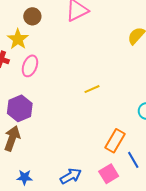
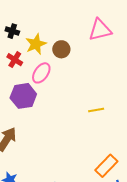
brown circle: (32, 16) -> (61, 49), moved
purple hexagon: (20, 108) -> (23, 96), moved

